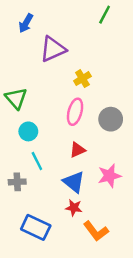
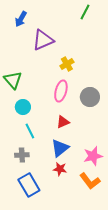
pink star: (109, 176) -> (93, 156), moved
gray cross: (17, 182) -> (22, 155), moved
blue triangle: (74, 182) -> (60, 148), turned 42
blue rectangle: (36, 227) -> (29, 185), turned 35
orange L-shape: (96, 231) -> (90, 181), moved

